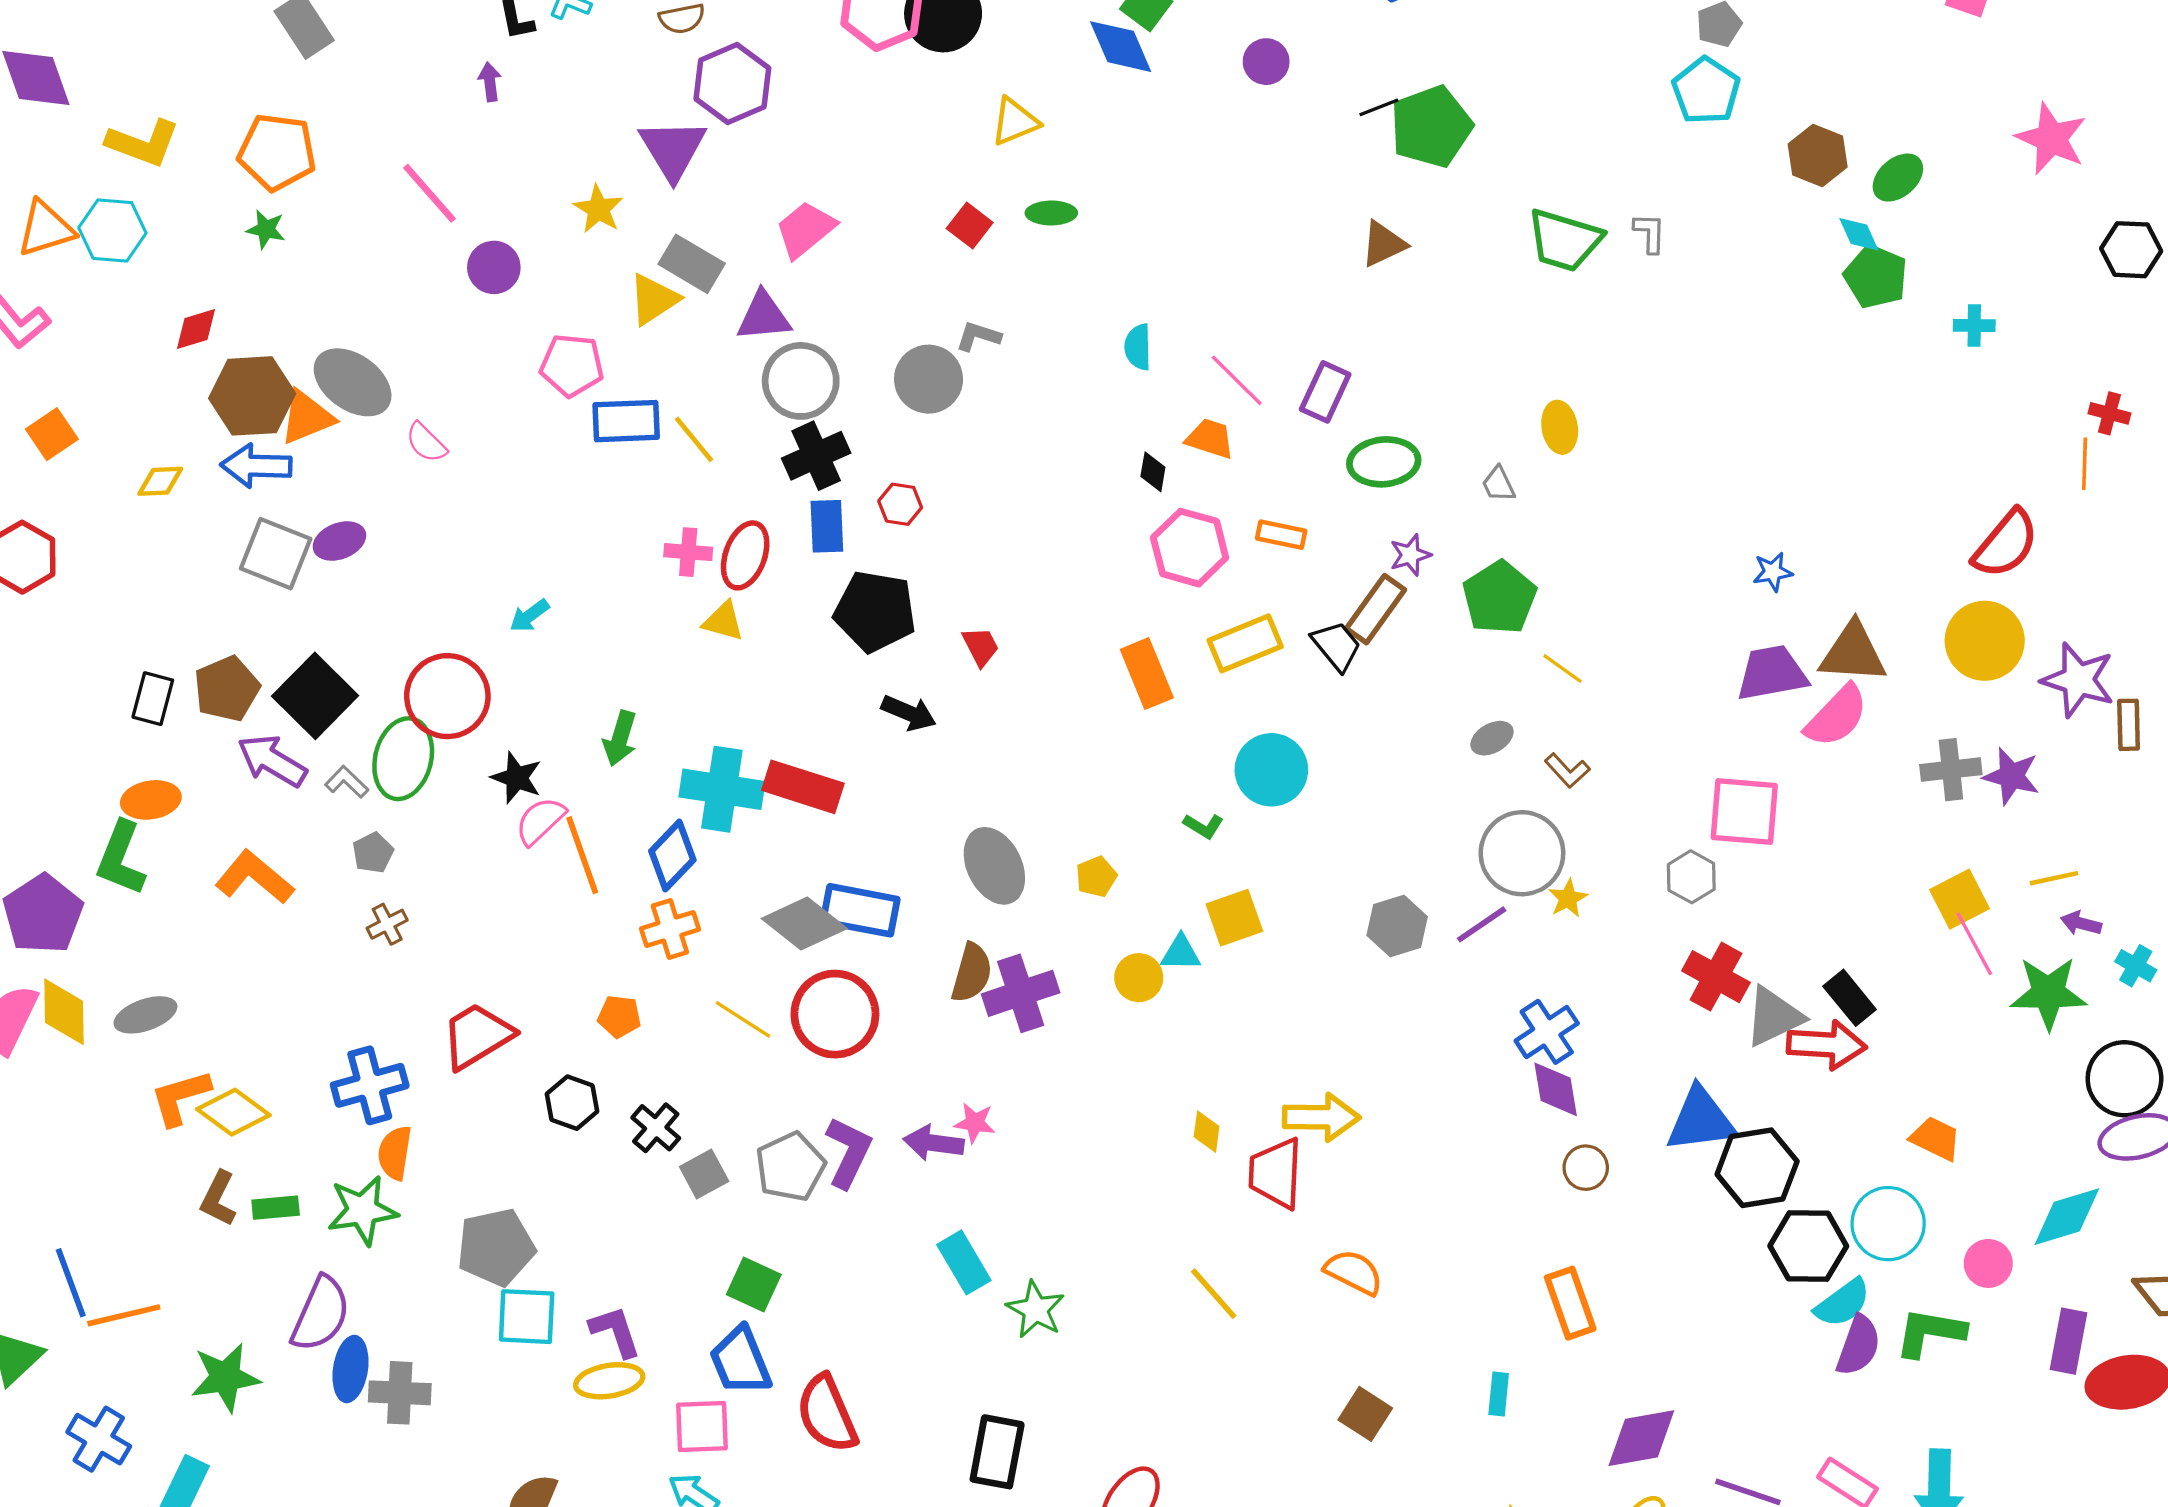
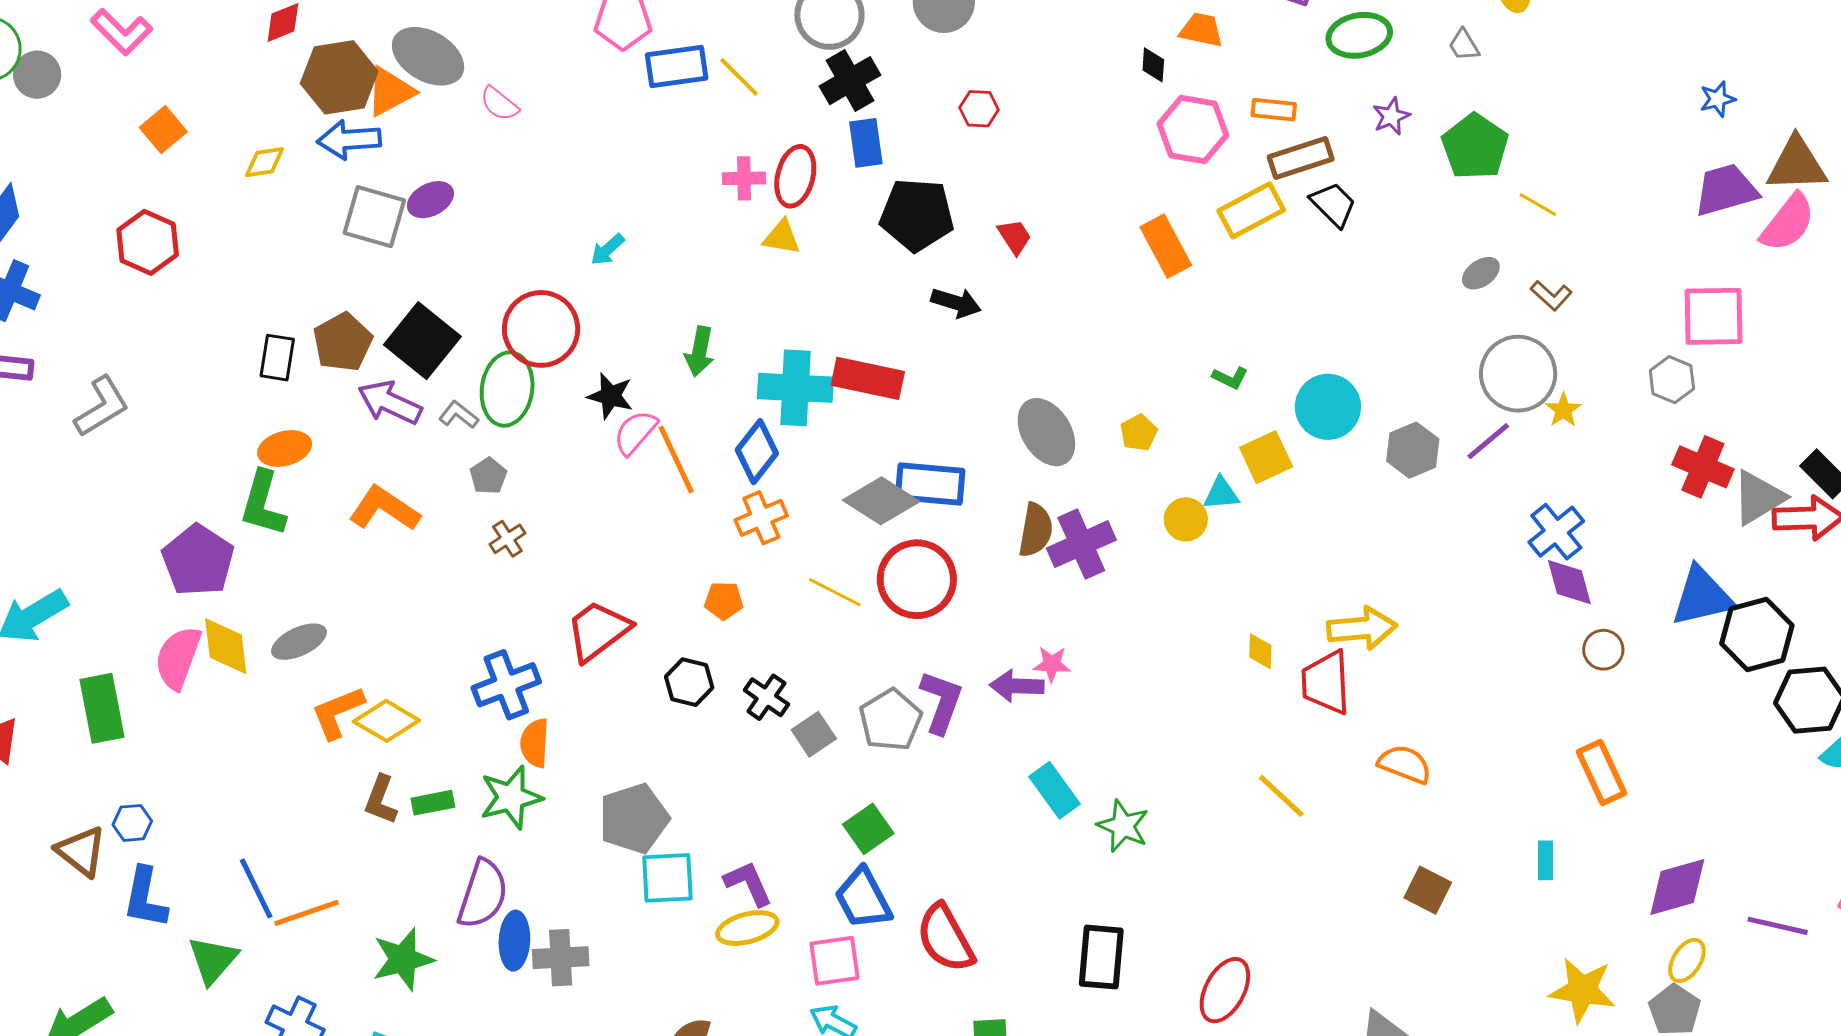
red hexagon: (900, 504) -> (979, 109), moved
brown rectangle: (1376, 609) -> (1301, 158), moved, turned 42
cyan circle: (1271, 770) -> (1328, 407), moved
green square: (754, 1285) -> (868, 829), turned 36

